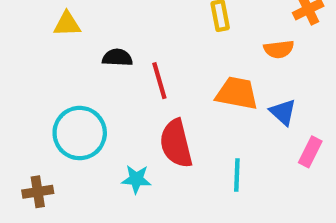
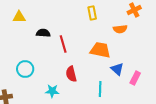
blue triangle: (283, 112) -> (117, 69), moved
cyan circle: (80, 133) -> (25, 69), size x0.7
red semicircle: (176, 144) -> (71, 74), size x0.7

